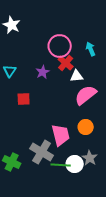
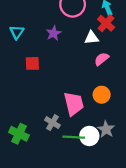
red cross: (66, 63) -> (106, 23), moved
pink semicircle: (86, 95) -> (102, 59), size x0.6
gray cross: (42, 152) -> (52, 123), size x0.6

